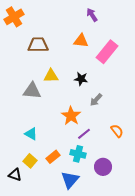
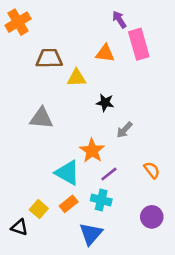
pink rectangle: (107, 52) -> (139, 44), moved, turned -55
yellow triangle: (51, 76) -> (76, 78), moved
cyan triangle: (31, 134) -> (67, 173), moved, size x1.5
purple circle: (103, 167) -> (152, 217), moved

